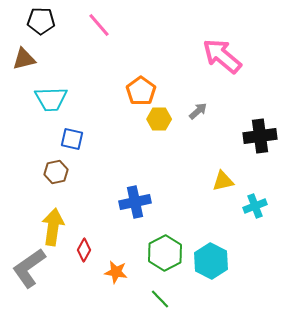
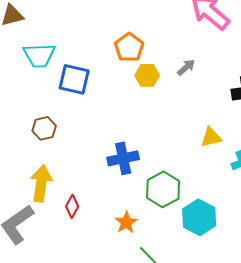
blue square: (72, 139) -> (74, 79), moved, size x1.4
green hexagon: (165, 253) -> (163, 189), moved
orange star: (116, 272) -> (126, 222), moved, turned 30

